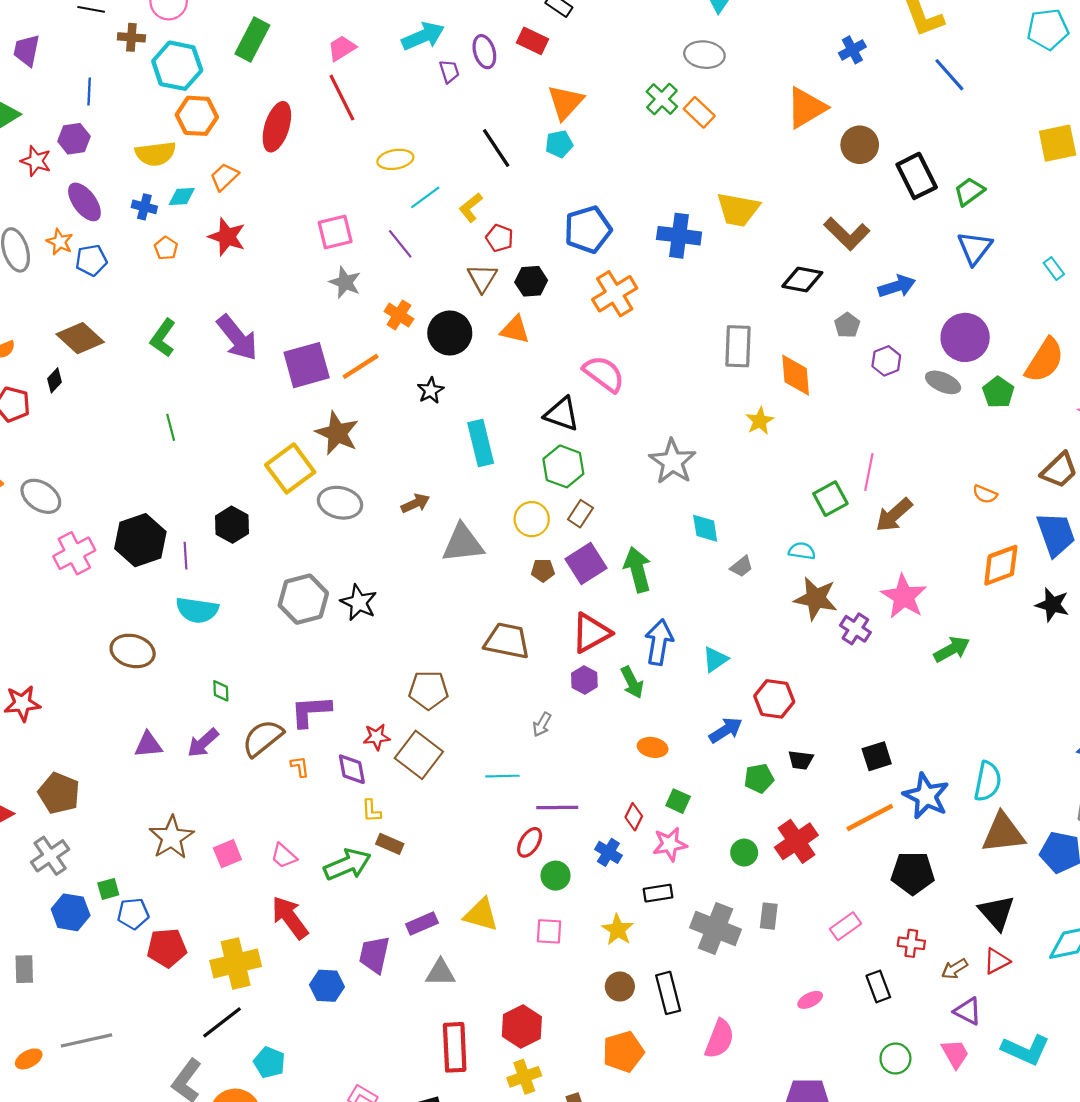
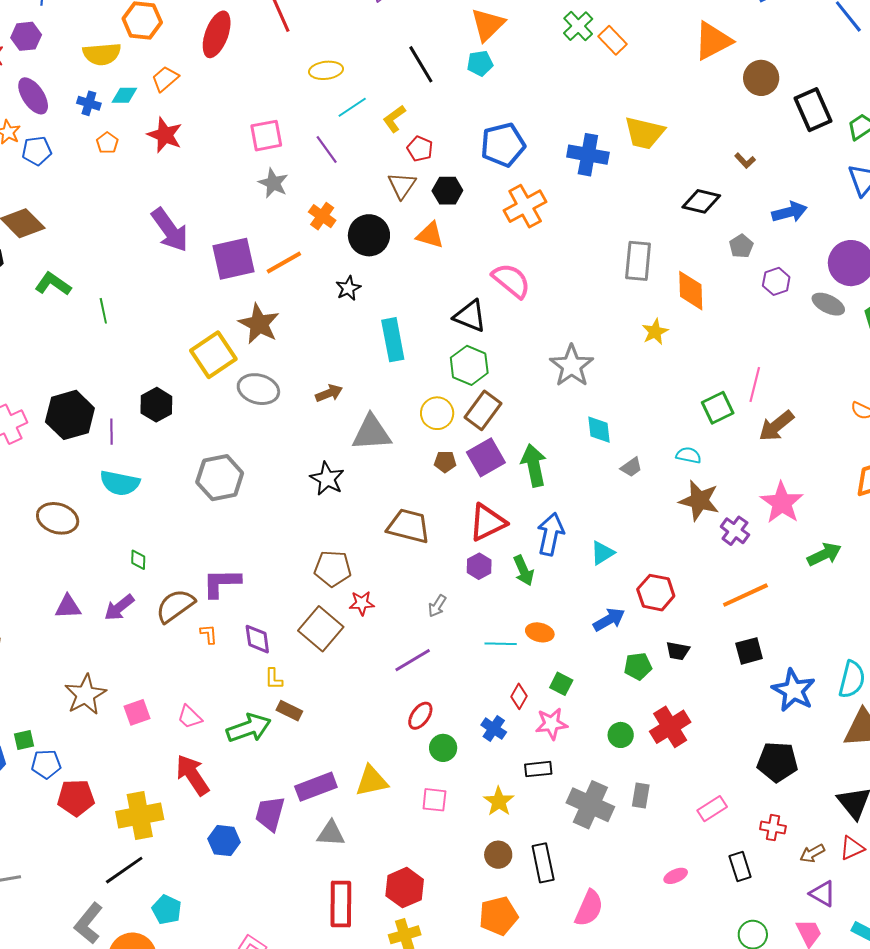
brown L-shape: (847, 234) -> (745, 161), size x0.5
green L-shape: (163, 338) -> (53, 284), moved, turned 87
brown rectangle: (580, 514) -> (483, 410), size x1.5
black star: (359, 603) -> (327, 479), moved
red star: (377, 737) -> (362, 603), moved
cyan line: (502, 776) -> (501, 644), moved
purple line: (557, 808) -> (413, 660), moved, turned -33
orange line: (870, 817) -> (745, 595), moved
yellow triangle: (481, 915) -> (372, 781), turned -30
purple rectangle: (422, 924) -> (316, 787), size x1.4

